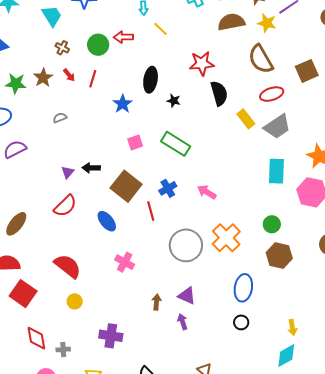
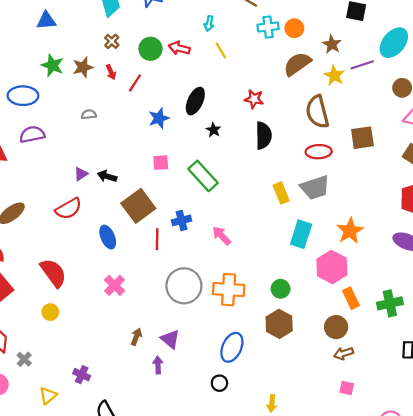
brown semicircle: (231, 22) -> (297, 64), turned -40
red star: (202, 63) -> (254, 99), size x0.7
yellow rectangle: (246, 119) -> (281, 193), moved
orange cross: (226, 238) -> (229, 290), turned 32
purple cross: (111, 336) -> (82, 375), moved, size x0.7
gray cross: (63, 350) -> (24, 359), turned 32

